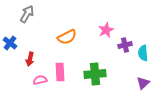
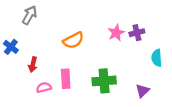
purple cross: (125, 45) -> (137, 33), moved
purple triangle: (143, 83) -> (142, 91), moved

